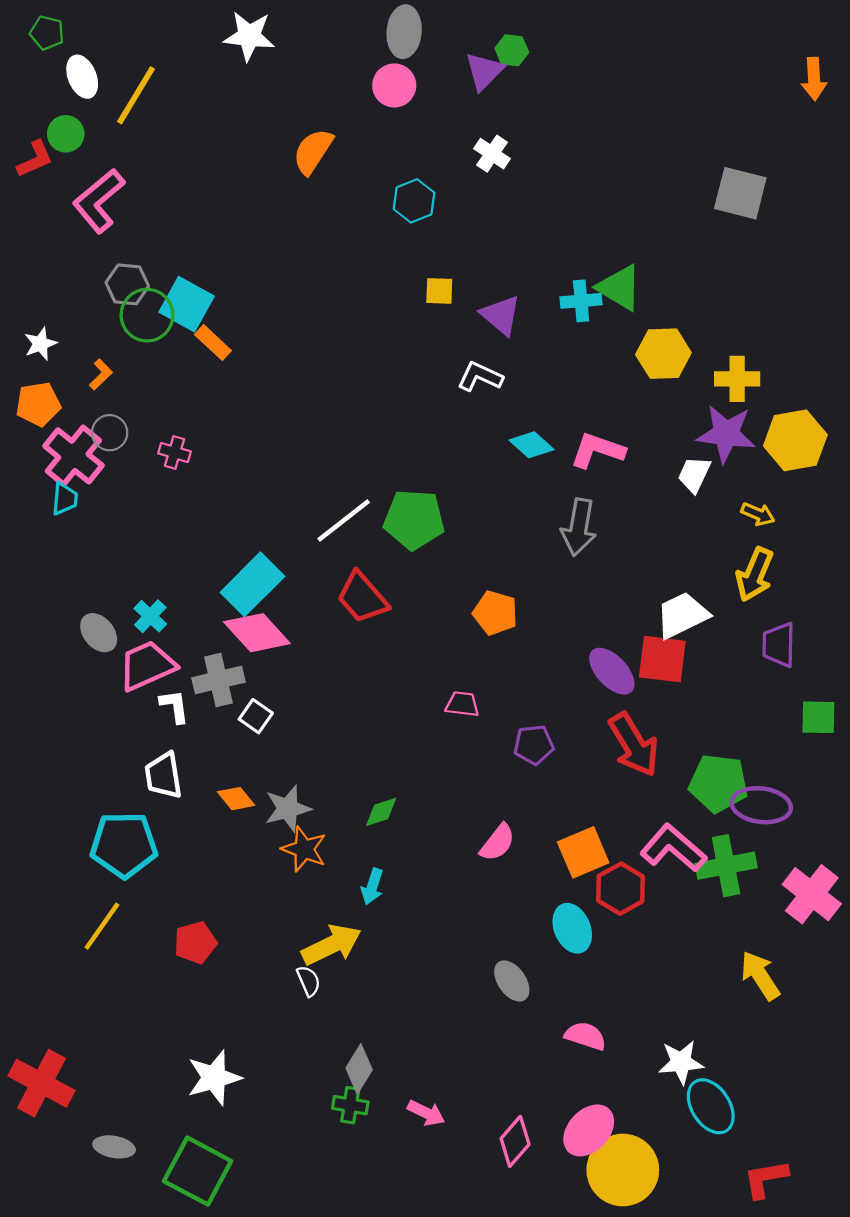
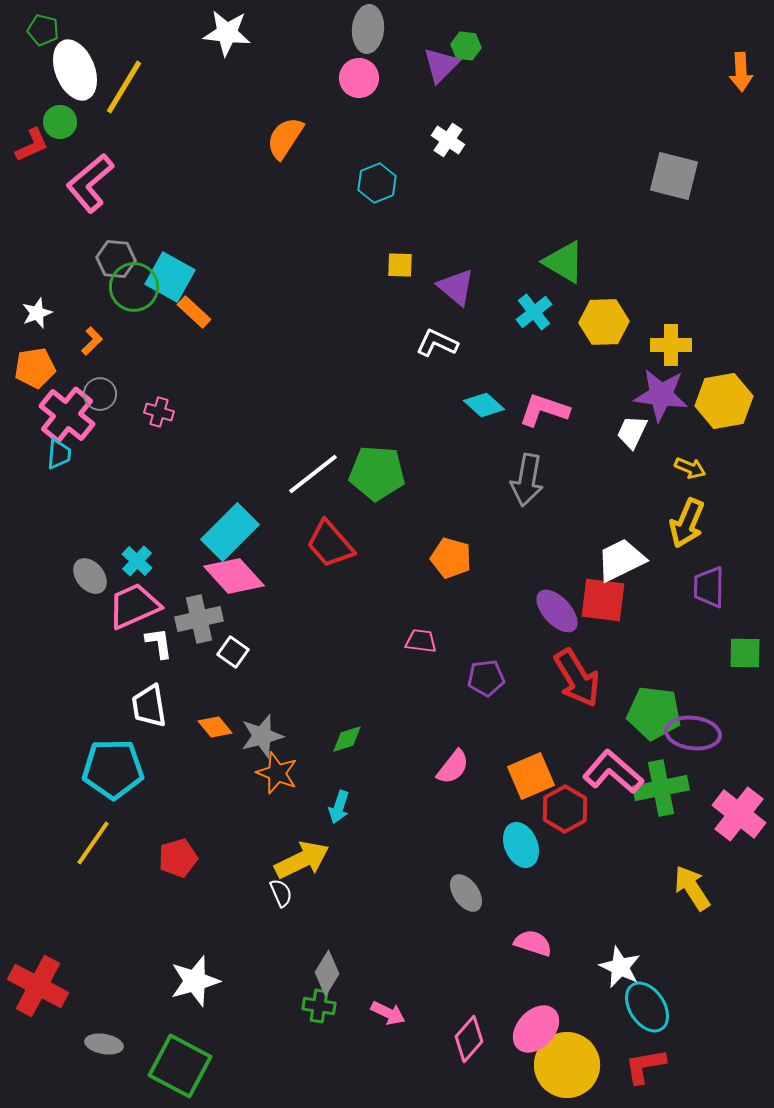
white ellipse: (82, 77) -> (75, 70), size x1.5
cyan cross: (581, 301) -> (534, 312), moved, turned -33
white star: (681, 1062) -> (620, 967), turned 30
red L-shape: (766, 1179) -> (645, 1066), moved

